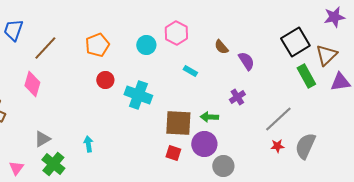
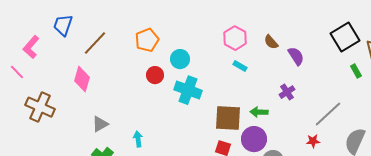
pink hexagon: (176, 33) -> (235, 38), moved
cyan circle: (146, 45) -> (180, 59), moved
green rectangle: (306, 76) -> (356, 71), size x0.6
gray triangle: (42, 139) -> (100, 124), moved
red star: (277, 146) -> (313, 141), moved

